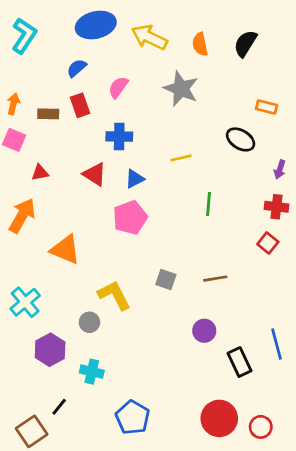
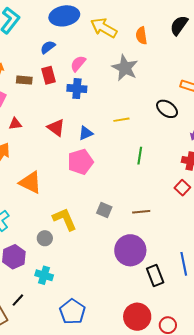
black semicircle: (245, 43) -> (179, 25), moved
blue cross: (119, 136) -> (77, 89), moved
purple circle: (204, 331) -> (130, 250), size x1.8

